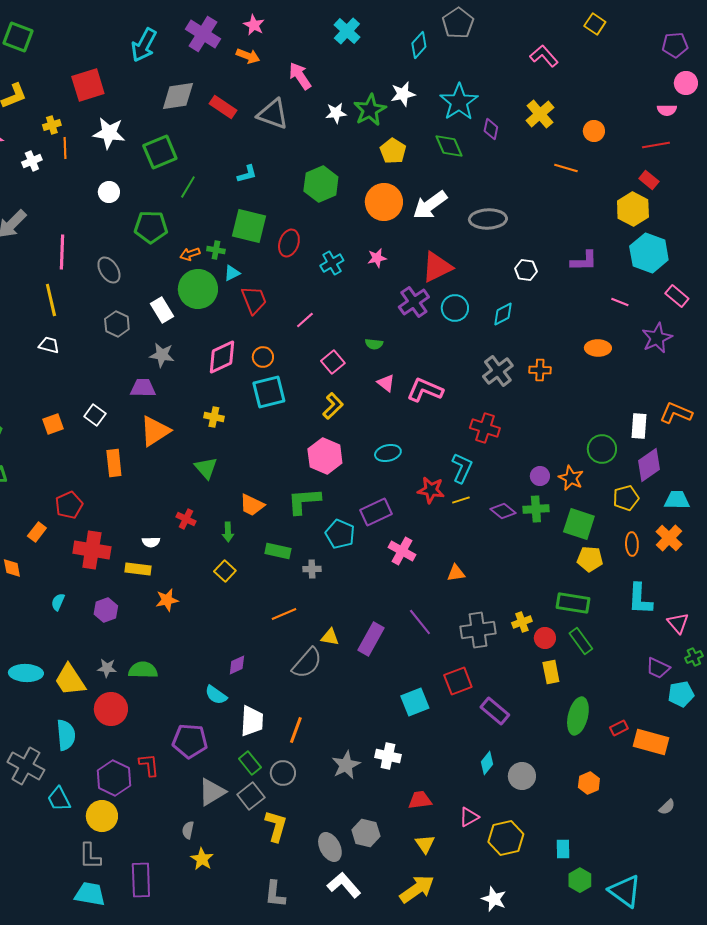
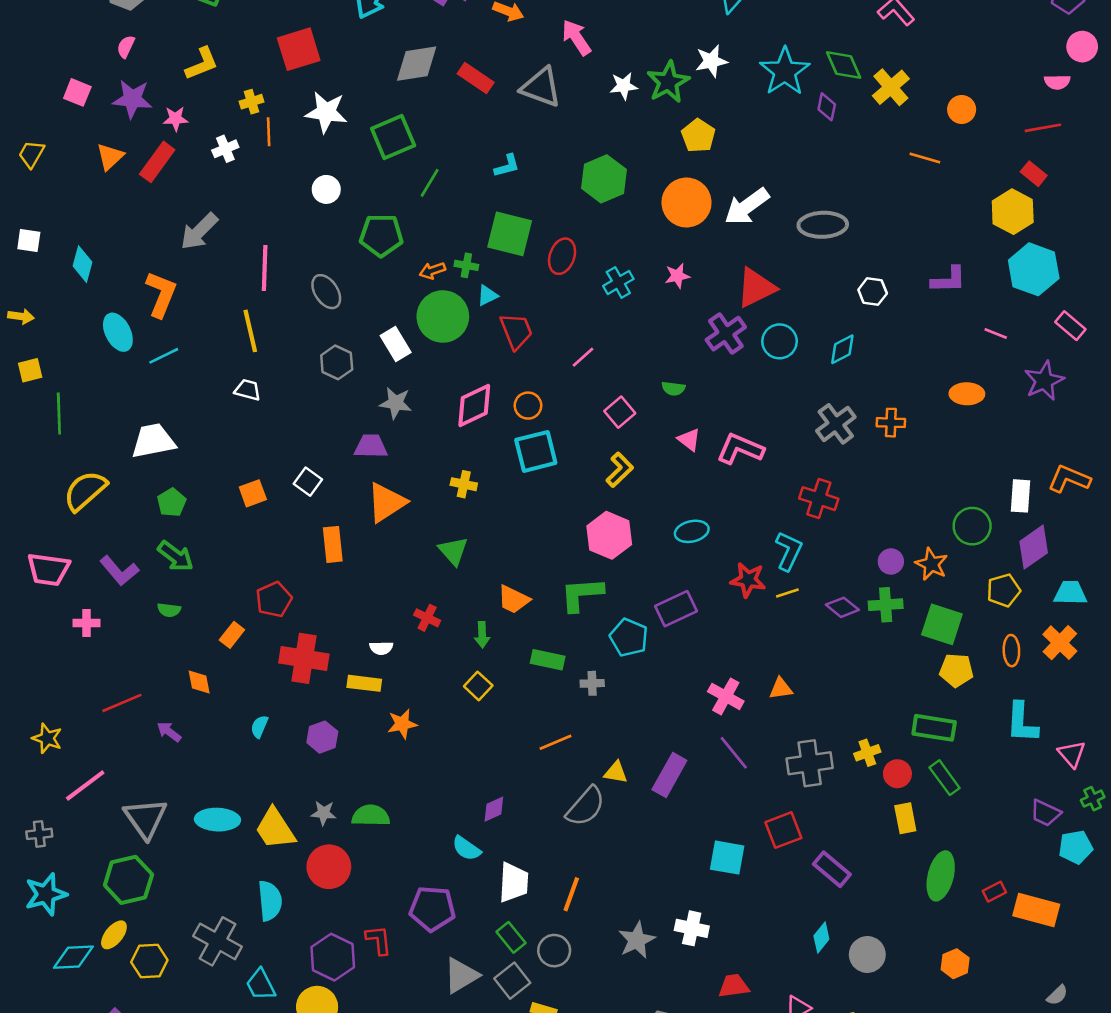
green diamond: (449, 146) -> (844, 65), moved
pink cross: (402, 551) -> (726, 696), moved
cyan square: (415, 702) -> (727, 858), turned 32

